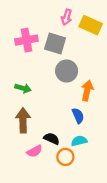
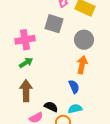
pink cross: (26, 40) -> (25, 40), moved
gray circle: (67, 71) -> (84, 40), moved
green arrow: (23, 88) -> (26, 63), turned -48

